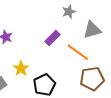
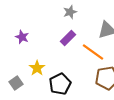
gray star: (69, 12) -> (70, 12), moved

